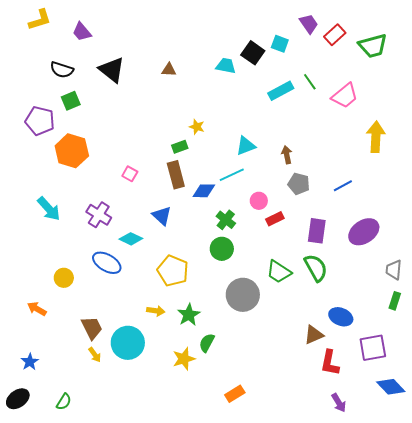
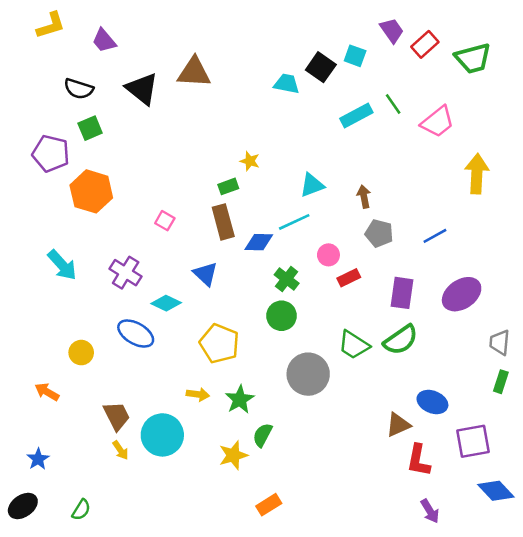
brown triangle: (169, 70) -> (194, 72), moved, size x1.8
green semicircle: (316, 268) -> (401, 340), turned 84
orange rectangle: (235, 394) -> (269, 505), moved

